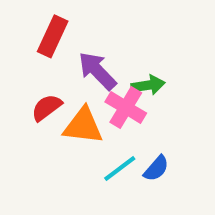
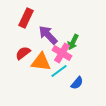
green arrow: (148, 85) -> (73, 42), turned 126
cyan line: (120, 168) -> (59, 71), moved

